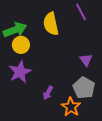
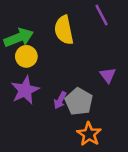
gray pentagon: (84, 88) -> (79, 101), moved
purple arrow: (48, 93) -> (60, 100), moved

